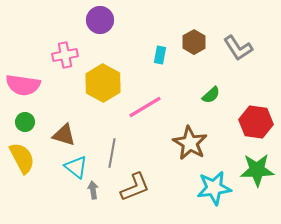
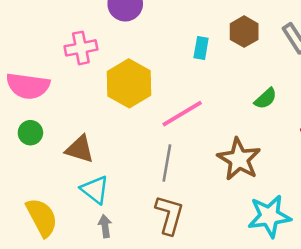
gray line: (112, 153) -> (167, 163), moved
yellow semicircle: (22, 158) -> (42, 217), moved
brown L-shape: (135, 187) -> (169, 215), turned -52
gray arrow: (93, 190) -> (105, 226), moved

